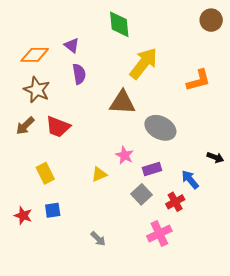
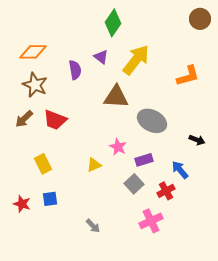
green diamond: (119, 24) -> (113, 23), turned 40
purple triangle: (72, 45) -> (101, 57), moved
black arrow: (215, 157) -> (197, 140), moved

